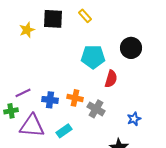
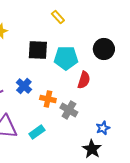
black square: (53, 19) -> (38, 50), moved
blue cross: (50, 100) -> (24, 86), moved, turned 35
blue star: (134, 119) -> (103, 128), moved

